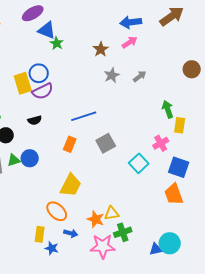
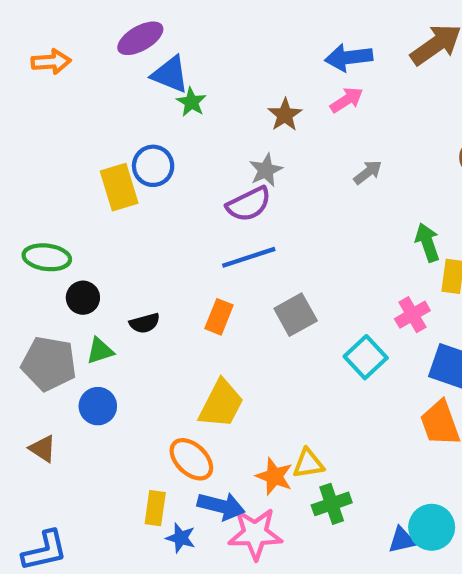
gray star: (112, 75) -> (266, 170), moved
purple semicircle: (43, 91) -> (249, 204), moved
black semicircle: (35, 120) -> (145, 323), moved
blue circle: (30, 158) -> (98, 406), moved
blue arrow: (71, 233) -> (221, 506), size x1.5
pink star: (103, 246) -> (255, 534), moved

